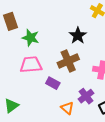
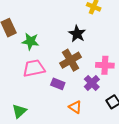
purple cross: (86, 96) -> (92, 83), moved

